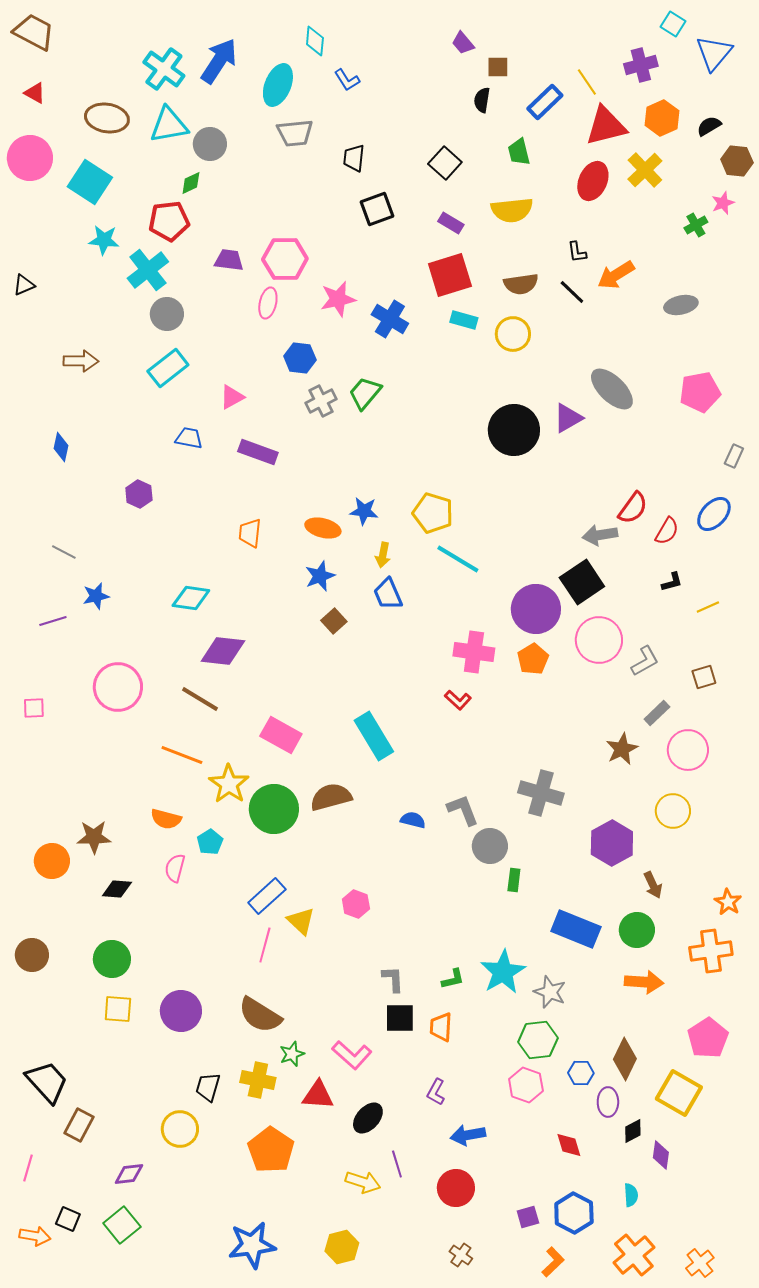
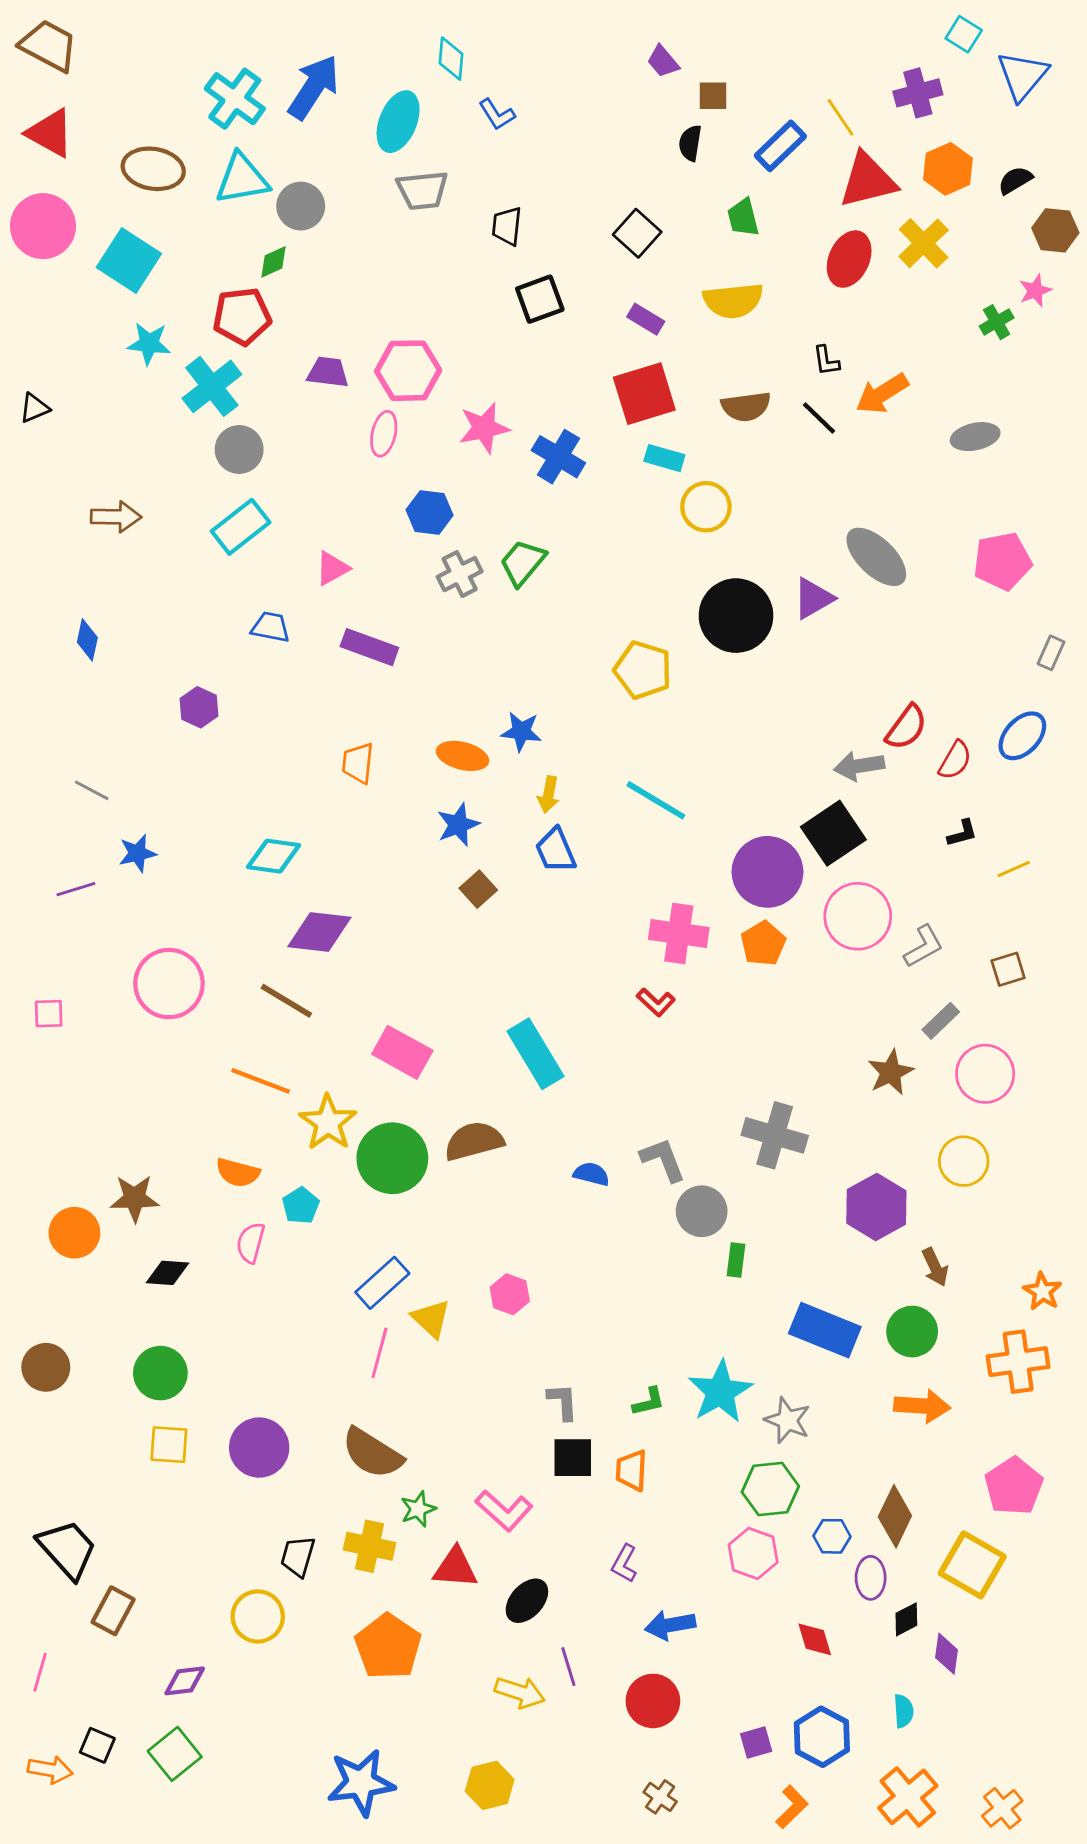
red triangle: (35, 93) -> (50, 133), size x1.6
yellow circle: (513, 334) -> (706, 507), moved
yellow pentagon: (433, 513) -> (643, 670), moved

